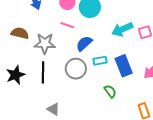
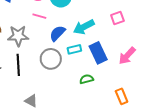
cyan arrow: (122, 29) -> (84, 27), moved
green semicircle: (110, 91) -> (87, 79), turned -64

